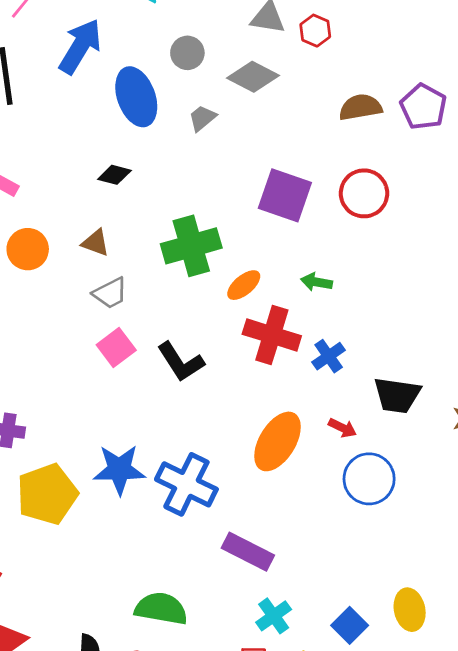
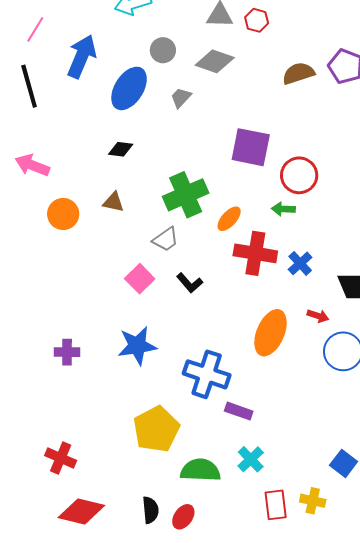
blue ellipse: (136, 97) -> (129, 88), turned 60
red circle: (364, 193) -> (299, 175), moved
gray trapezoid: (110, 293) -> (166, 239), moved
black L-shape: (181, 362) -> (190, 283), size x0.7
blue star: (119, 470) -> (137, 346), moved
yellow pentagon: (47, 494) -> (156, 429), moved
purple rectangle: (248, 552) -> (239, 411), moved, size x0.7
cyan cross: (274, 616) -> (251, 459), moved

